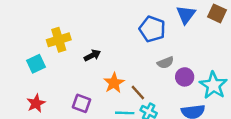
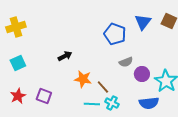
yellow cross: (59, 40) -> (16, 27), moved
orange star: (114, 83) -> (83, 79), turned -30
purple square: (82, 103) -> (44, 96), moved

